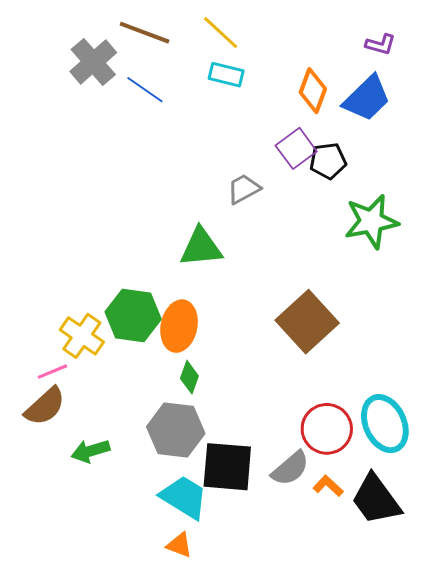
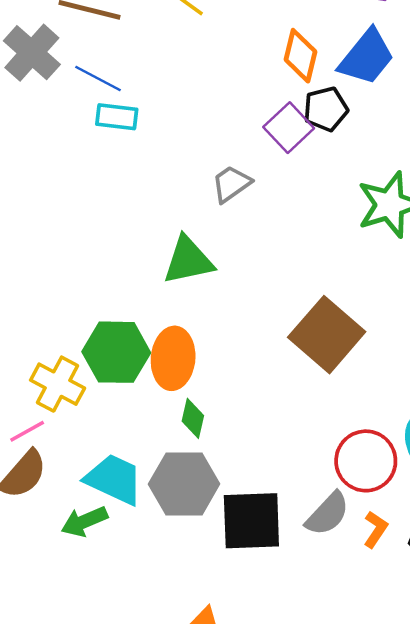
cyan rectangle: (226, 75) -> (117, 117), moved
black pentagon: (328, 161) -> (326, 109), moved
orange L-shape: (328, 486) -> (376, 529), turned 88
cyan trapezoid: (184, 497) -> (114, 479), moved

